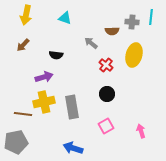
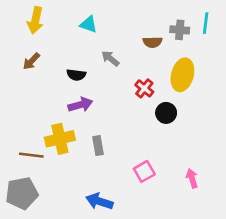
gray arrow: (91, 43) -> (110, 58), moved
purple arrow: (44, 77) -> (80, 105), moved
black circle: (107, 94) -> (166, 113), moved
gray rectangle: (72, 107) -> (98, 146), size x0.6

